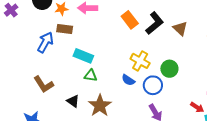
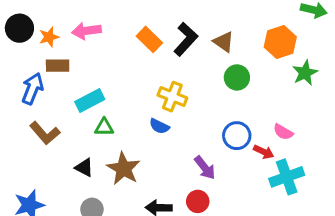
cyan rectangle: (83, 56) -> (90, 100), turned -42
green circle: (169, 69) -> (237, 77), moved
brown L-shape: (44, 84) -> (45, 133), moved
blue circle: (153, 85) -> (237, 136), moved

